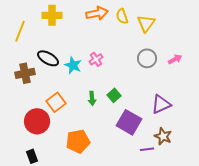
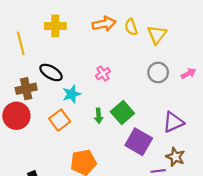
yellow line: (20, 31) -> (21, 43), turned -35
cyan star: (73, 65) -> (72, 94), moved, turned 30
green square: (114, 95) -> (122, 113), size x1.5
red circle: (37, 121) -> (16, 116), moved

